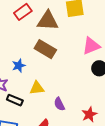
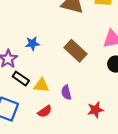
brown rectangle: (45, 49) -> (75, 51), moved
yellow triangle: (37, 88) -> (41, 85), moved

